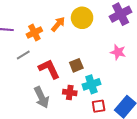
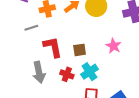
pink star: (118, 52) -> (114, 46), moved
cyan cross: (91, 84) -> (89, 72), turned -30

